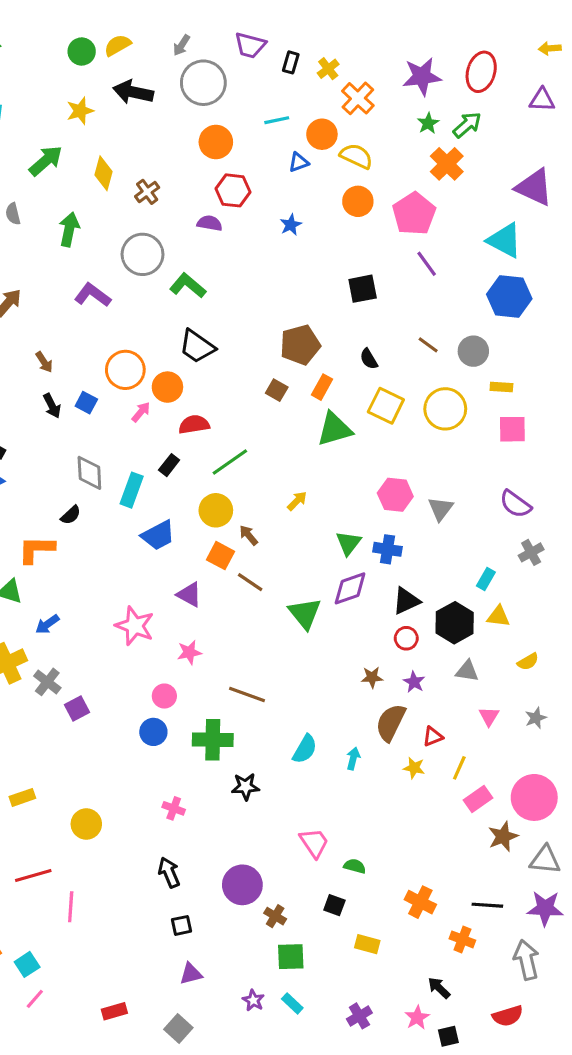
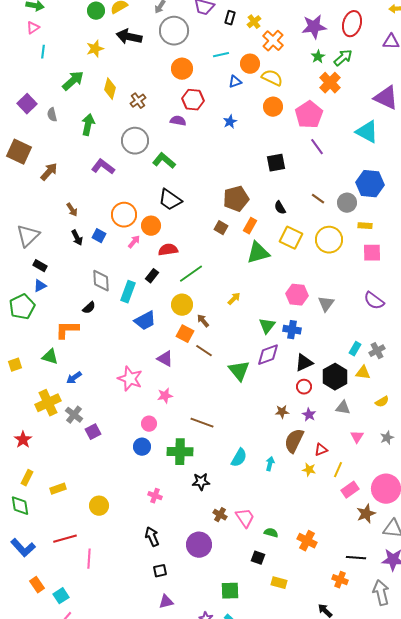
blue hexagon: (509, 297) -> (370, 184), moved
gray cross: (531, 552) -> (377, 351), moved
orange cross: (420, 902) -> (307, 541), moved
brown cross: (275, 916) -> (220, 515), moved

